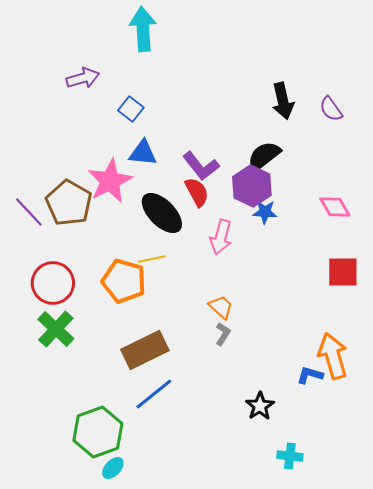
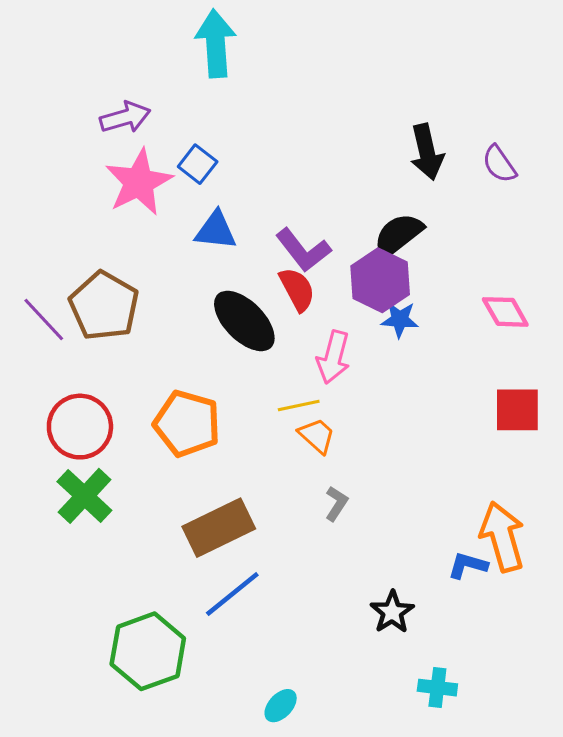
pink star: (110, 181) -> (139, 182), moved
yellow line: (152, 259) -> (299, 405), moved
orange trapezoid: (221, 307) -> (317, 436), moved
cyan ellipse: (113, 468) -> (281, 706), moved

